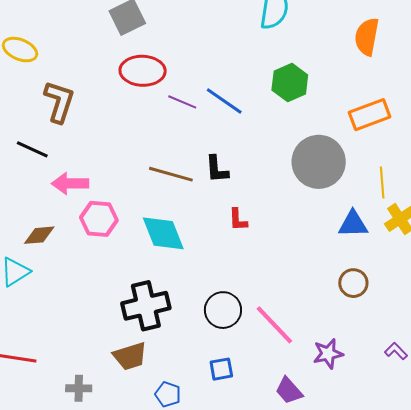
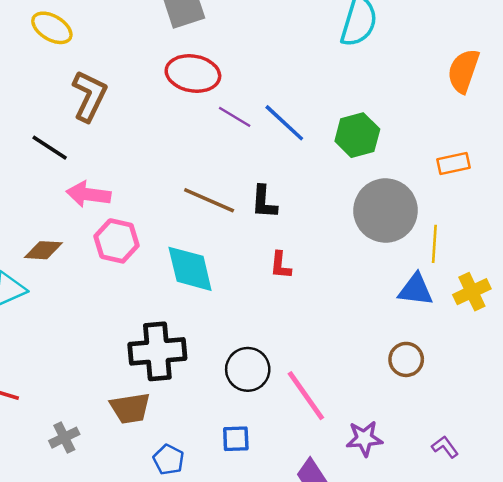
green hexagon: (290, 82) -> (357, 135), moved
orange rectangle: (370, 115) -> (454, 163), size x0.7
yellow line: (382, 182) -> (434, 244), moved
gray cross: (79, 388) -> (64, 438), turned -35

